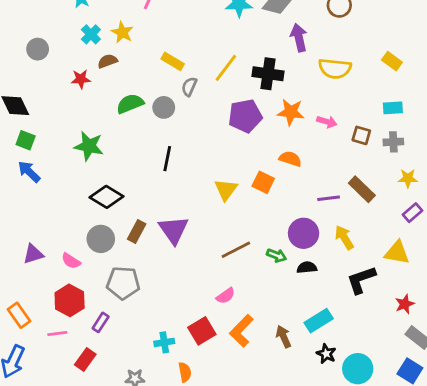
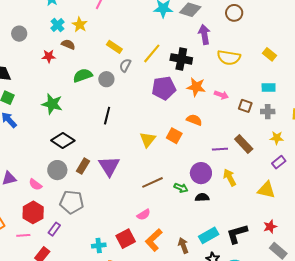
brown semicircle: (108, 61) -> (68, 44), turned 40
black L-shape: (361, 280) -> (237, 234), moved

